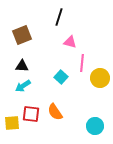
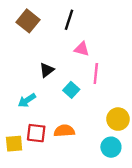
brown square: (22, 35) -> (28, 21), moved, turned -30
black triangle: (22, 66) -> (47, 70), moved, turned -40
yellow circle: (100, 78) -> (118, 119), moved
orange semicircle: (55, 112) -> (64, 131), turned 120

